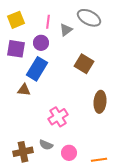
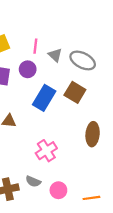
gray ellipse: (89, 18) -> (83, 60), moved
gray triangle: (66, 30) -> (55, 55), turned -40
blue rectangle: (37, 69) -> (44, 98), moved

